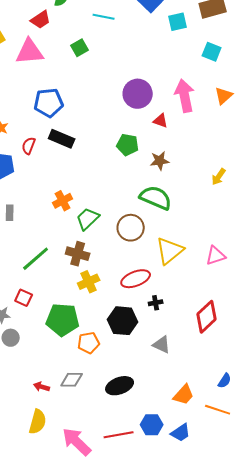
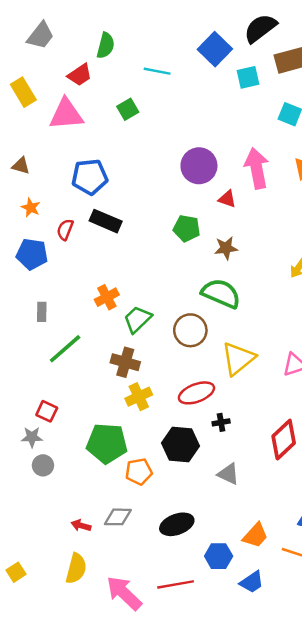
green line: (36, 259) -> (65, 349), moved
red square: (24, 298) -> (47, 411), moved
blue hexagon: (152, 425) -> (219, 556), moved

